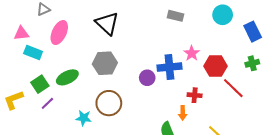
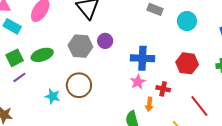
cyan circle: (223, 15) -> (187, 21), moved
pink star: (192, 53) -> (138, 82), moved
purple circle: (147, 78) -> (105, 41), moved
red line: (233, 88) -> (199, 106), moved

